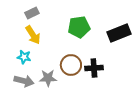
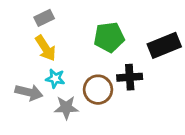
cyan star: (24, 57) -> (55, 79), moved
black cross: (94, 68) -> (130, 77), moved
gray arrow: (24, 81) -> (29, 92), moved

